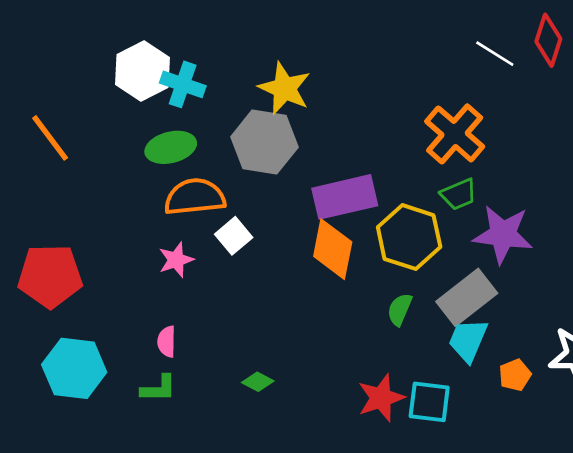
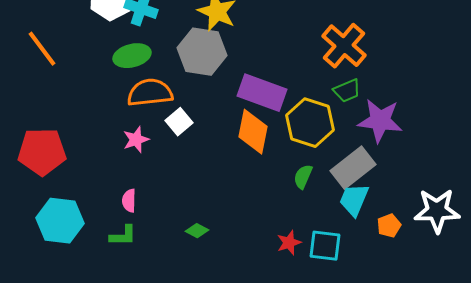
purple rectangle: (345, 197) -> (262, 93), turned 33
red star: (381, 398) -> (289, 243), size x0.7

